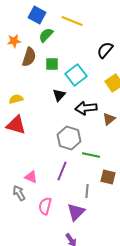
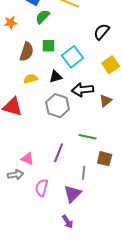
brown semicircle: (29, 57) -> (27, 52), moved
black triangle: (59, 95) -> (56, 77), turned 32
yellow semicircle: (16, 99) -> (31, 79), moved
gray hexagon: (69, 138) -> (58, 106), moved
gray arrow: (19, 193) -> (16, 175), turned 112

